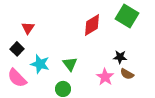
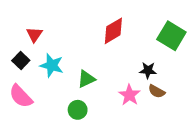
green square: (127, 16) -> (171, 36), moved
cyan star: (40, 64) -> (52, 65), moved
green triangle: (70, 64) -> (86, 79), turned 42

